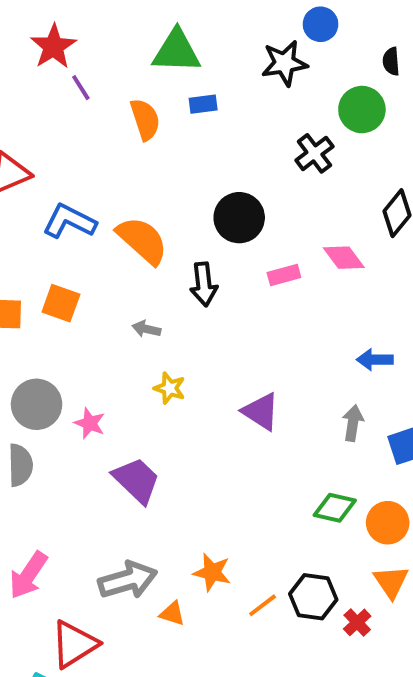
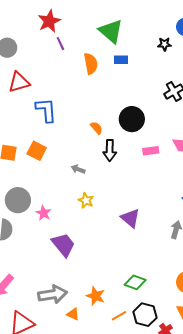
green triangle: (177, 51) -> (111, 31), turned 32
black star: (284, 63) -> (164, 44), size x0.6
blue L-shape: (69, 221) -> (46, 110), turned 52
orange semicircle: (142, 240) -> (96, 128), moved, size x0.5
green diamond: (335, 508) -> (135, 282), moved

